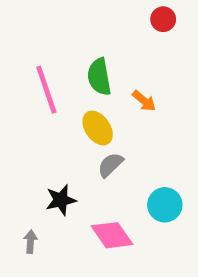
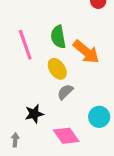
orange arrow: (144, 101) -> (86, 52), size x1.8

